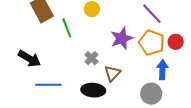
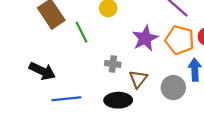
gray cross: (92, 58) -> (113, 64), turned -32
gray circle: (151, 94) -> (173, 88), moved

